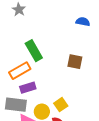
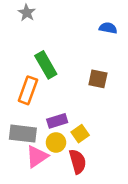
orange rectangle: (20, 71) -> (28, 90), turned -40
purple rectangle: (28, 88) -> (57, 121), moved

